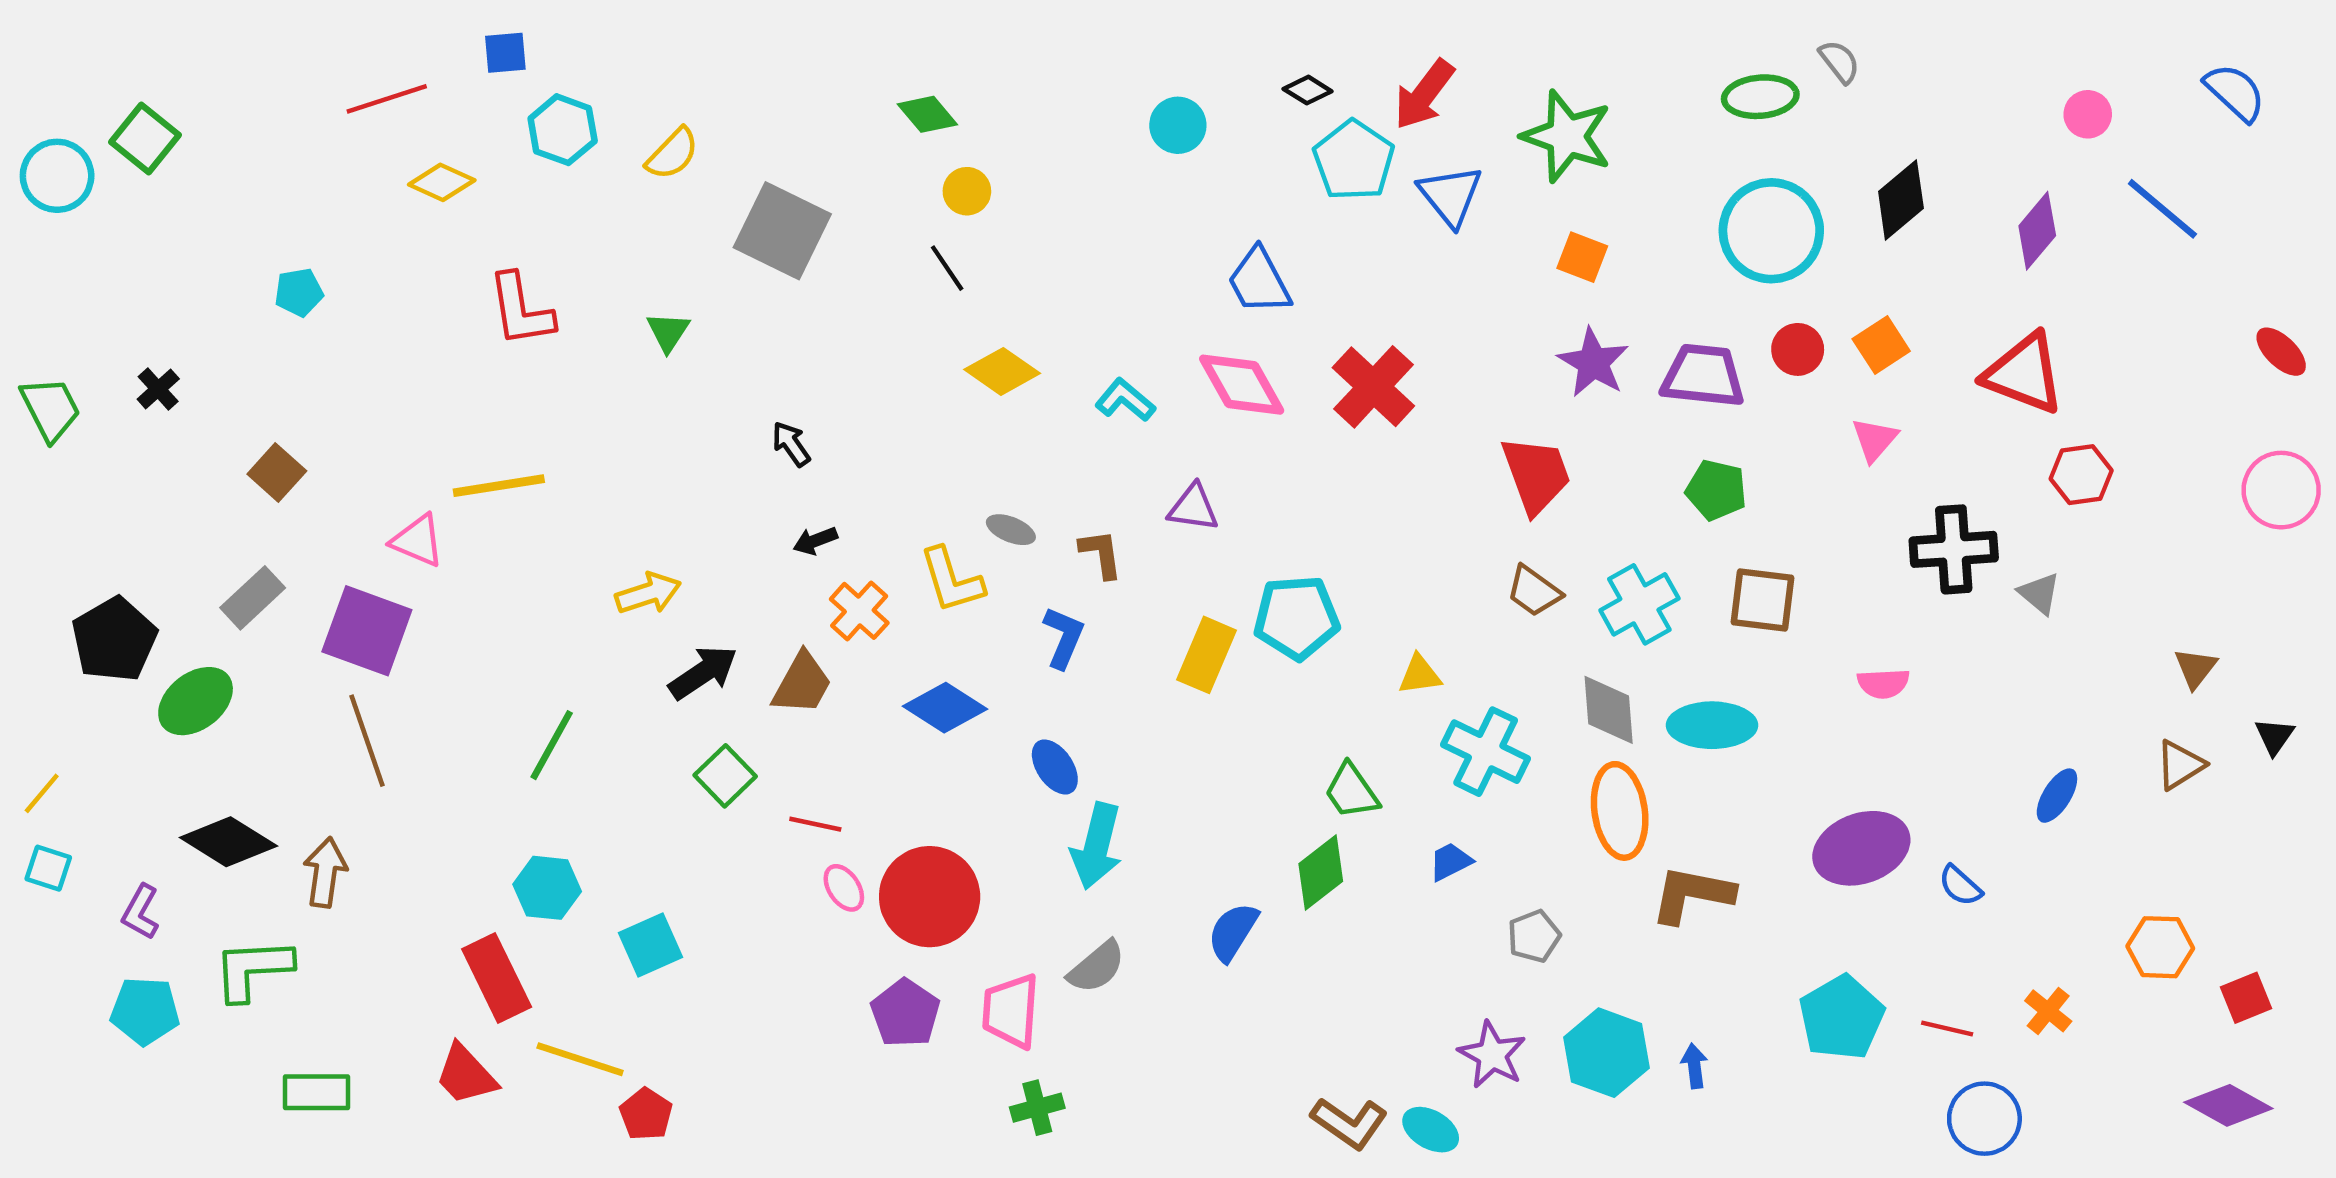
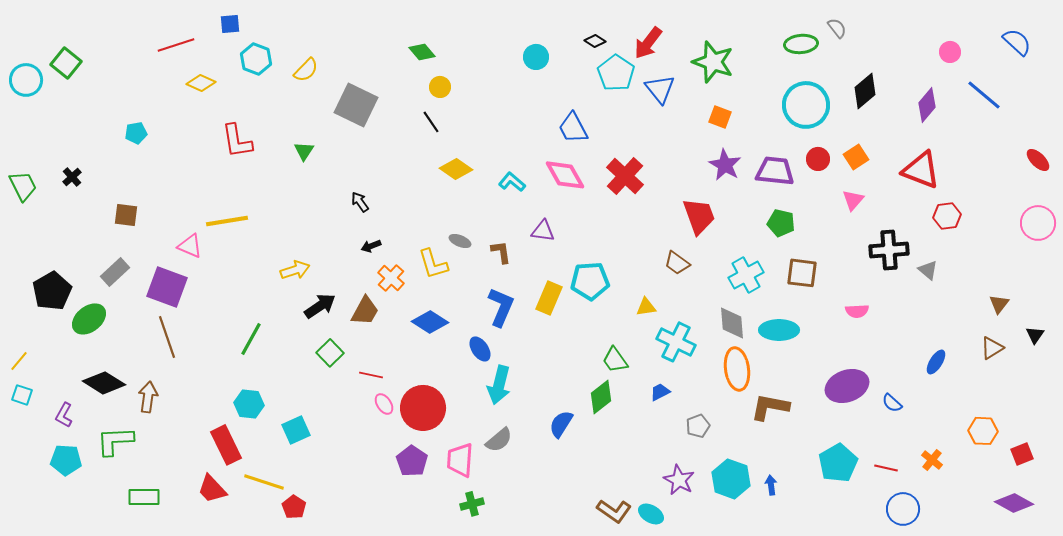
brown square: (277, 472) -> (126, 215), turned -35
brown trapezoid: (1534, 591) -> (677, 263), moved
blue L-shape: (1064, 637) -> (501, 307), moved, size x1.4

